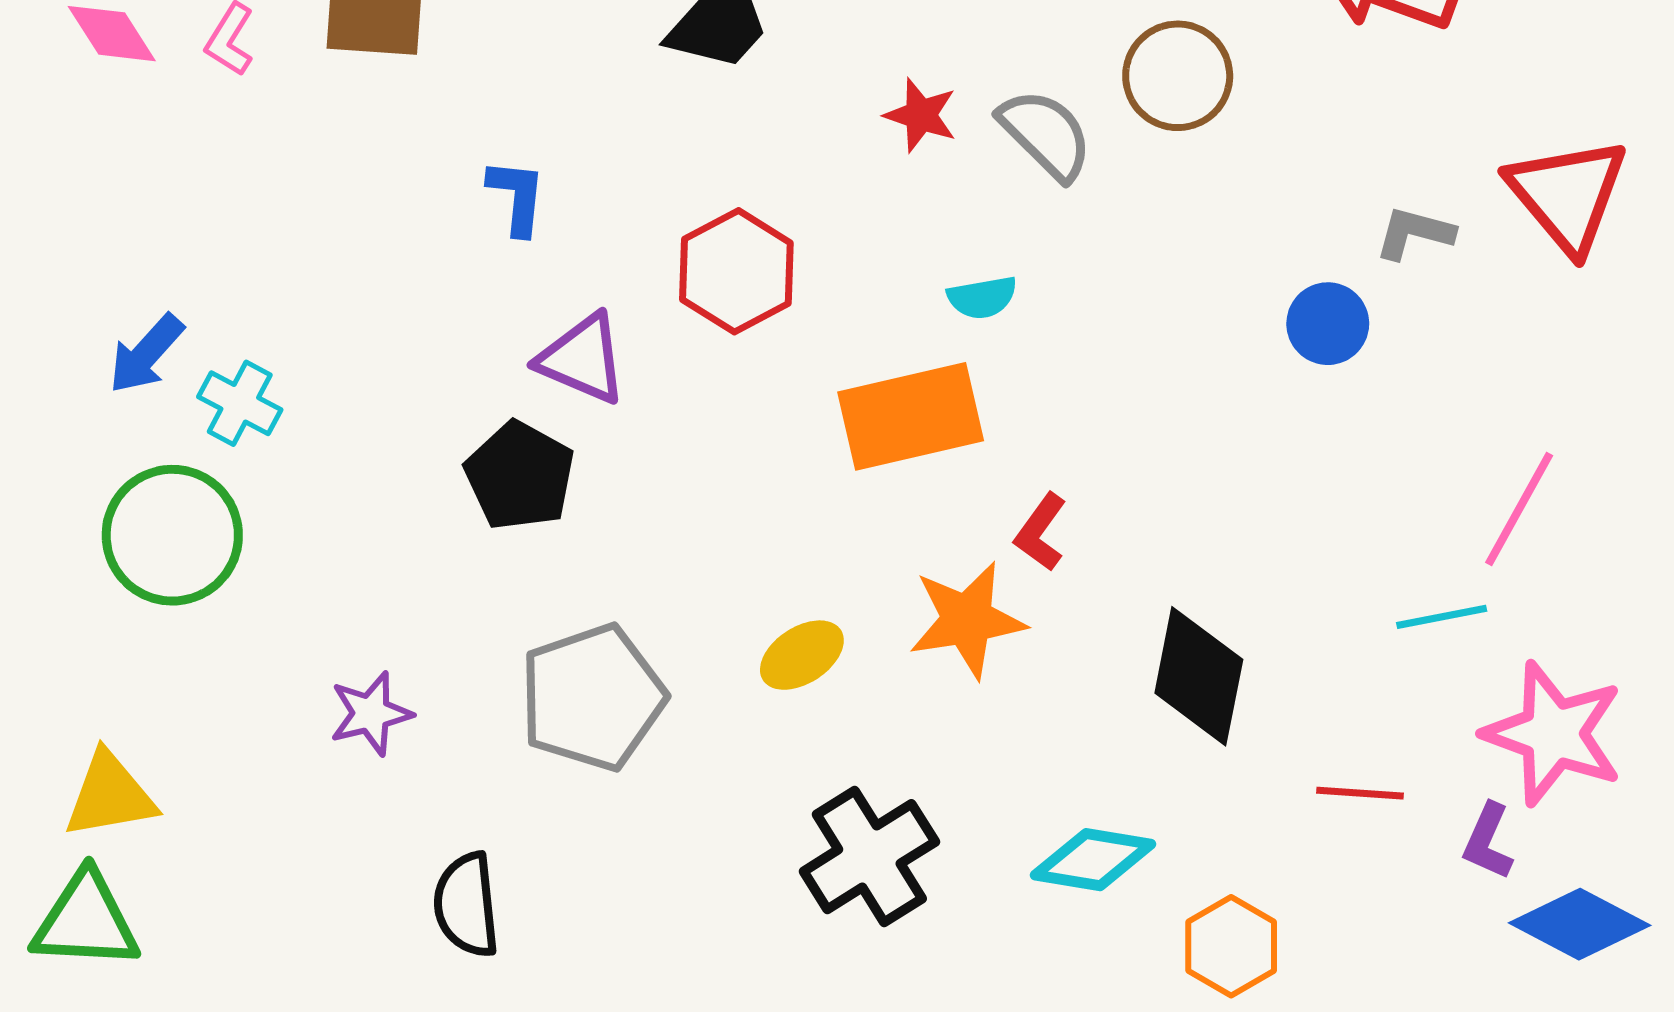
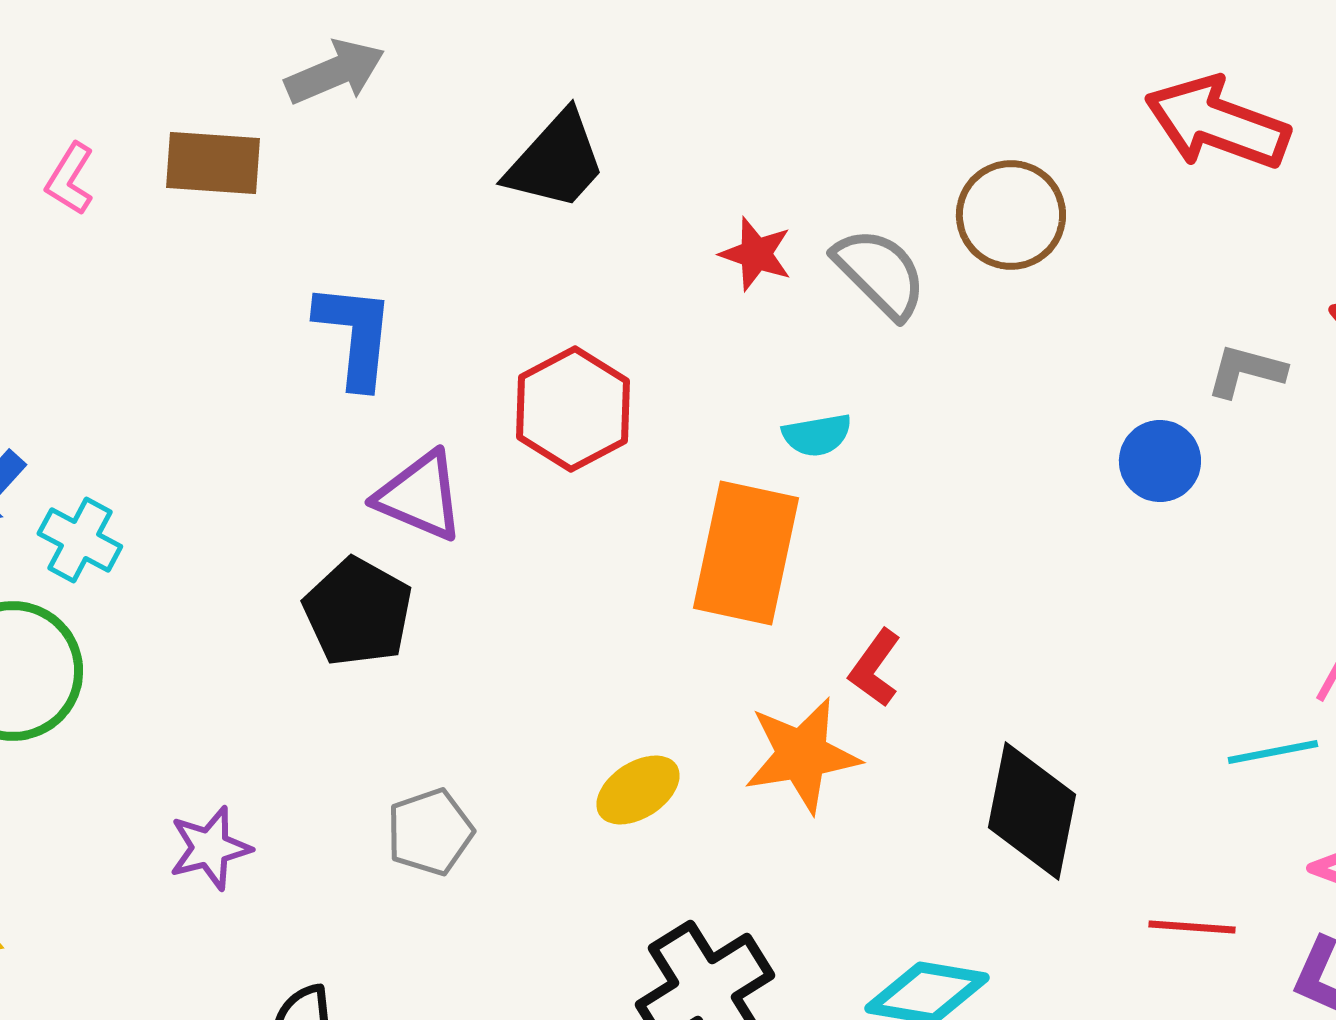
blue L-shape: (517, 197) -> (355, 335), size x1.4
orange rectangle: (911, 416) -> (746, 553), turned -65
gray pentagon: (592, 697) -> (430, 832), size x0.6

